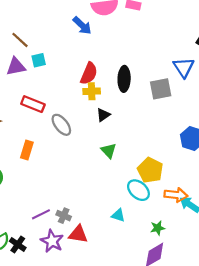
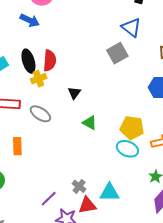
black ellipse: (124, 79) -> (28, 61), moved
yellow cross: (92, 91) -> (39, 79), moved
cyan triangle: (118, 215) -> (109, 192), moved, size x1.5
gray cross: (64, 216) -> (79, 186), moved, turned 32

